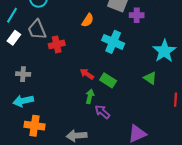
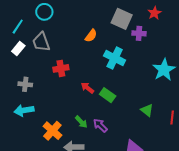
red cross: (57, 44) -> (61, 68), moved
green triangle: (150, 78) -> (147, 110), moved
green arrow: (90, 96) -> (81, 122), moved, turned 120
orange cross: (34, 126) -> (52, 131), moved, turned 30

